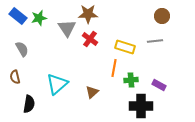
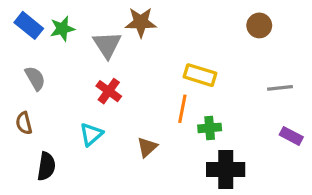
red cross: (90, 39) -> (109, 91), moved
gray line: (155, 41) -> (280, 88), moved
cyan triangle: (57, 84) -> (91, 134), size x0.7
purple rectangle: (159, 85) -> (291, 136), moved

